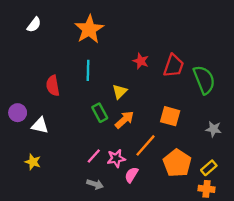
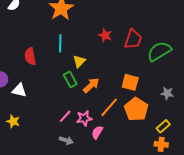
green semicircle: (204, 80) -> (159, 51), turned -100
yellow triangle: (120, 92) -> (79, 61), moved
orange pentagon: (177, 163) -> (136, 109), moved

